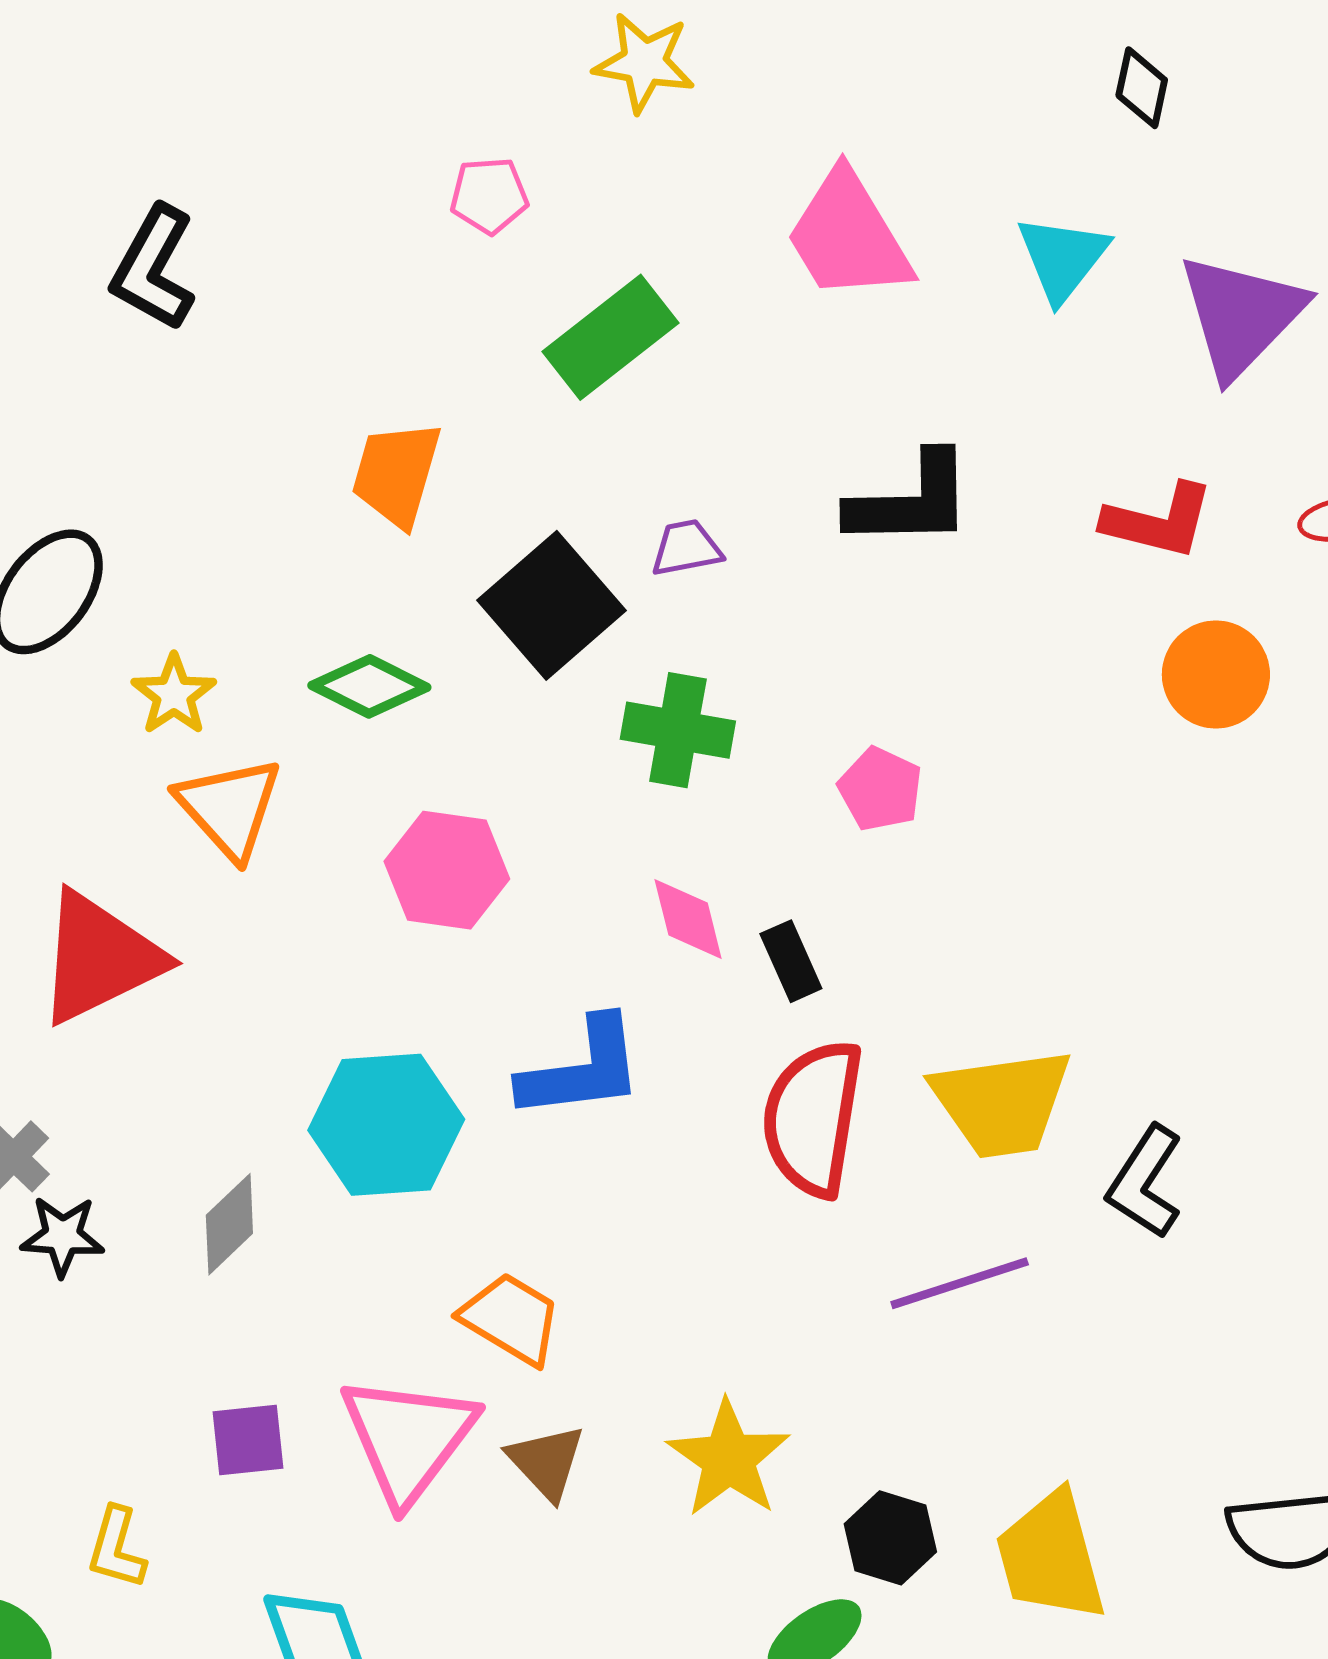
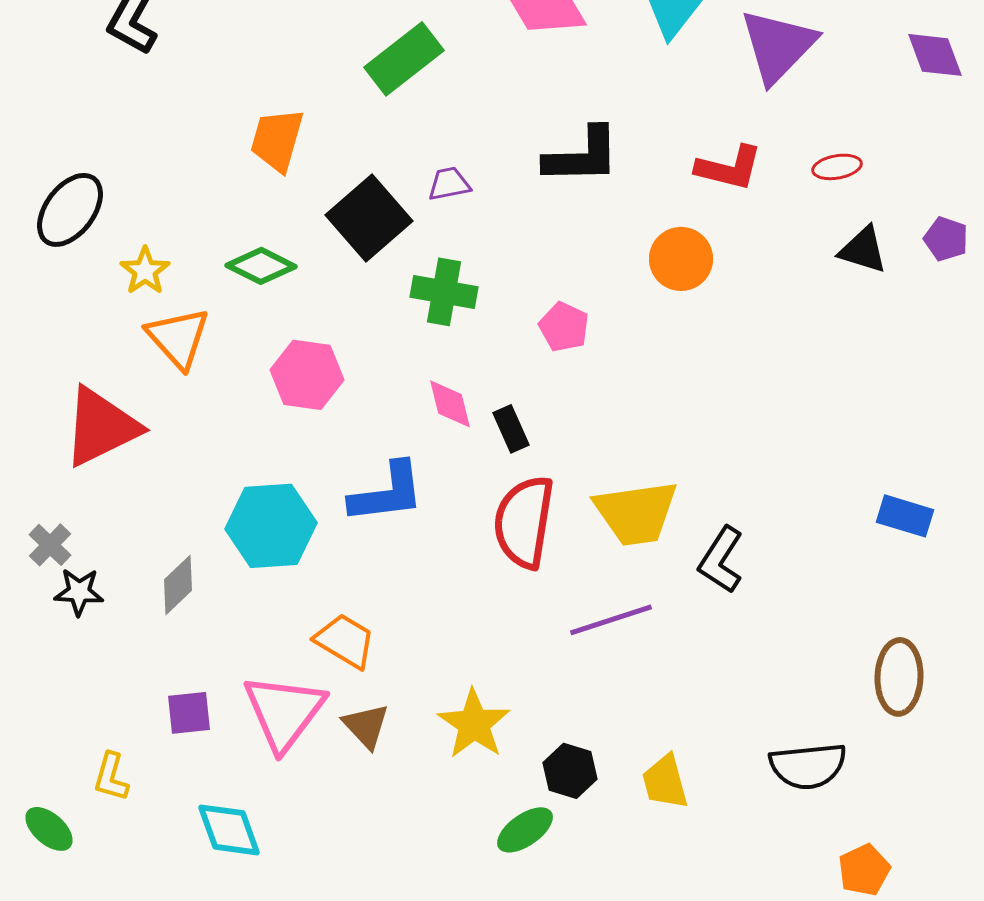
orange circle: (1216, 675) -> (681, 259), moved
yellow trapezoid: (1051, 1556) -> (665, 782), size x0.7

